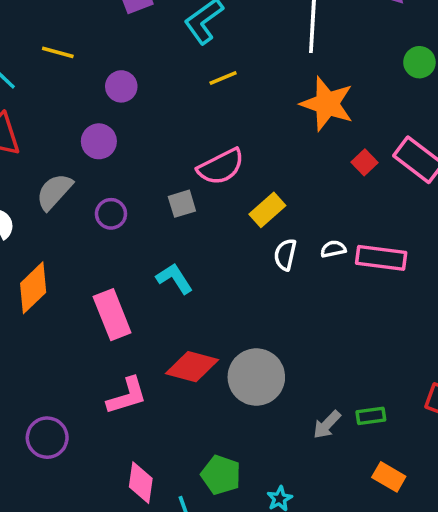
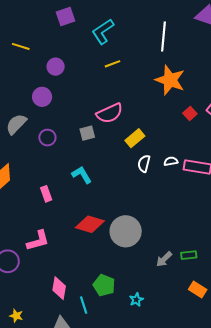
pink rectangle: (112, 315) -> (46, 194), size x0.6
pink L-shape: (127, 396) -> (38, 241), moved

